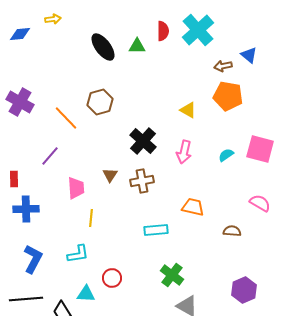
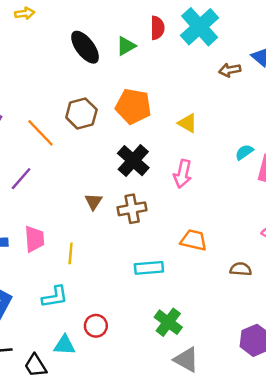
green triangle: (137, 46) -> (126, 46), turned -30
orange pentagon: (228, 96) -> (133, 106), moved
cyan semicircle: (226, 155) -> (244, 152), moved
pink trapezoid: (76, 188) -> (34, 239), moved

